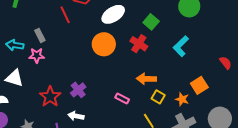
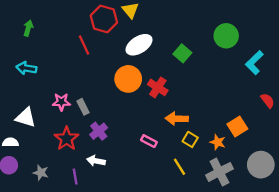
gray rectangle: (40, 35) -> (83, 107), moved
red cross: (139, 44) -> (158, 87), moved
cyan arrow: (15, 45) -> (26, 68), moved
cyan L-shape: (181, 46) -> (254, 63), moved
pink star: (37, 55) -> (61, 102), moved

